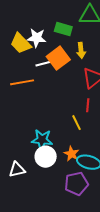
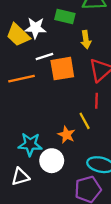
orange square: (58, 58) -> (62, 69), moved, turned 30
cyan star: (42, 140) -> (30, 144), moved
orange star: (71, 154) -> (67, 135), moved

